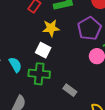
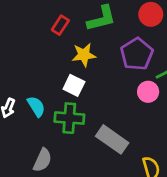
gray rectangle: (70, 90) -> (112, 139), size x1.6

